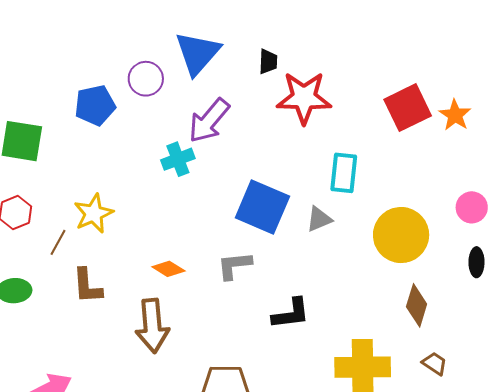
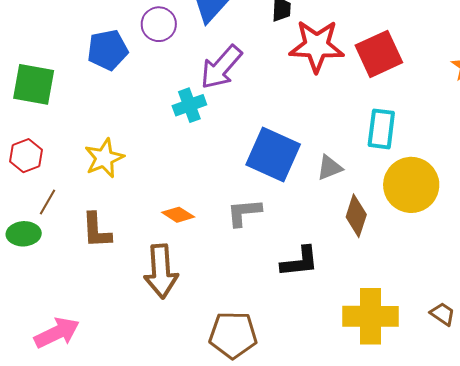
red square: (408, 108) -> (379, 54), moved
cyan rectangle: (344, 173) -> (381, 129), moved
brown line: (58, 242) -> (48, 202), moved
brown diamond: (417, 305) -> (356, 216), moved

